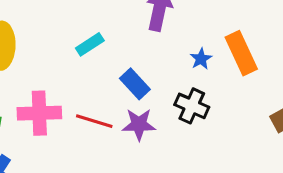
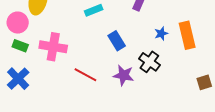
red line: (94, 121) -> (85, 75), moved
purple star: (139, 124) -> (124, 75), moved

